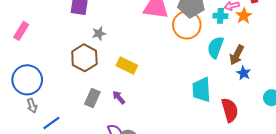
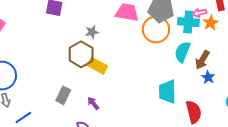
cyan cross: (220, 16) -> (188, 22), size x1.5
gray star: (99, 33) -> (92, 32), moved
brown hexagon: (84, 58) -> (81, 54), moved
purple arrow: (119, 97) -> (93, 103), moved

